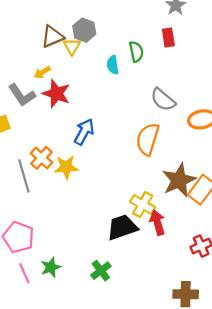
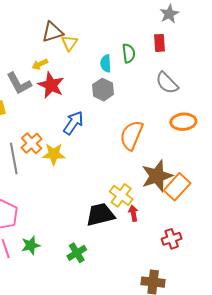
gray hexagon: (84, 30) -> (103, 90), moved
gray semicircle: (163, 100) -> (167, 83), moved
red arrow: (157, 222) -> (133, 213), size x0.7

